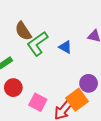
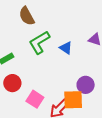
brown semicircle: (23, 31) -> (27, 16), moved
orange square: (77, 100) -> (73, 100), turned 30

